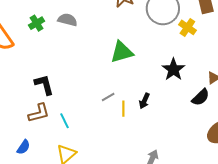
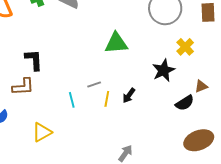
yellow cross: (187, 27) -> (185, 47), moved
cyan line: (65, 121) -> (72, 100), moved

